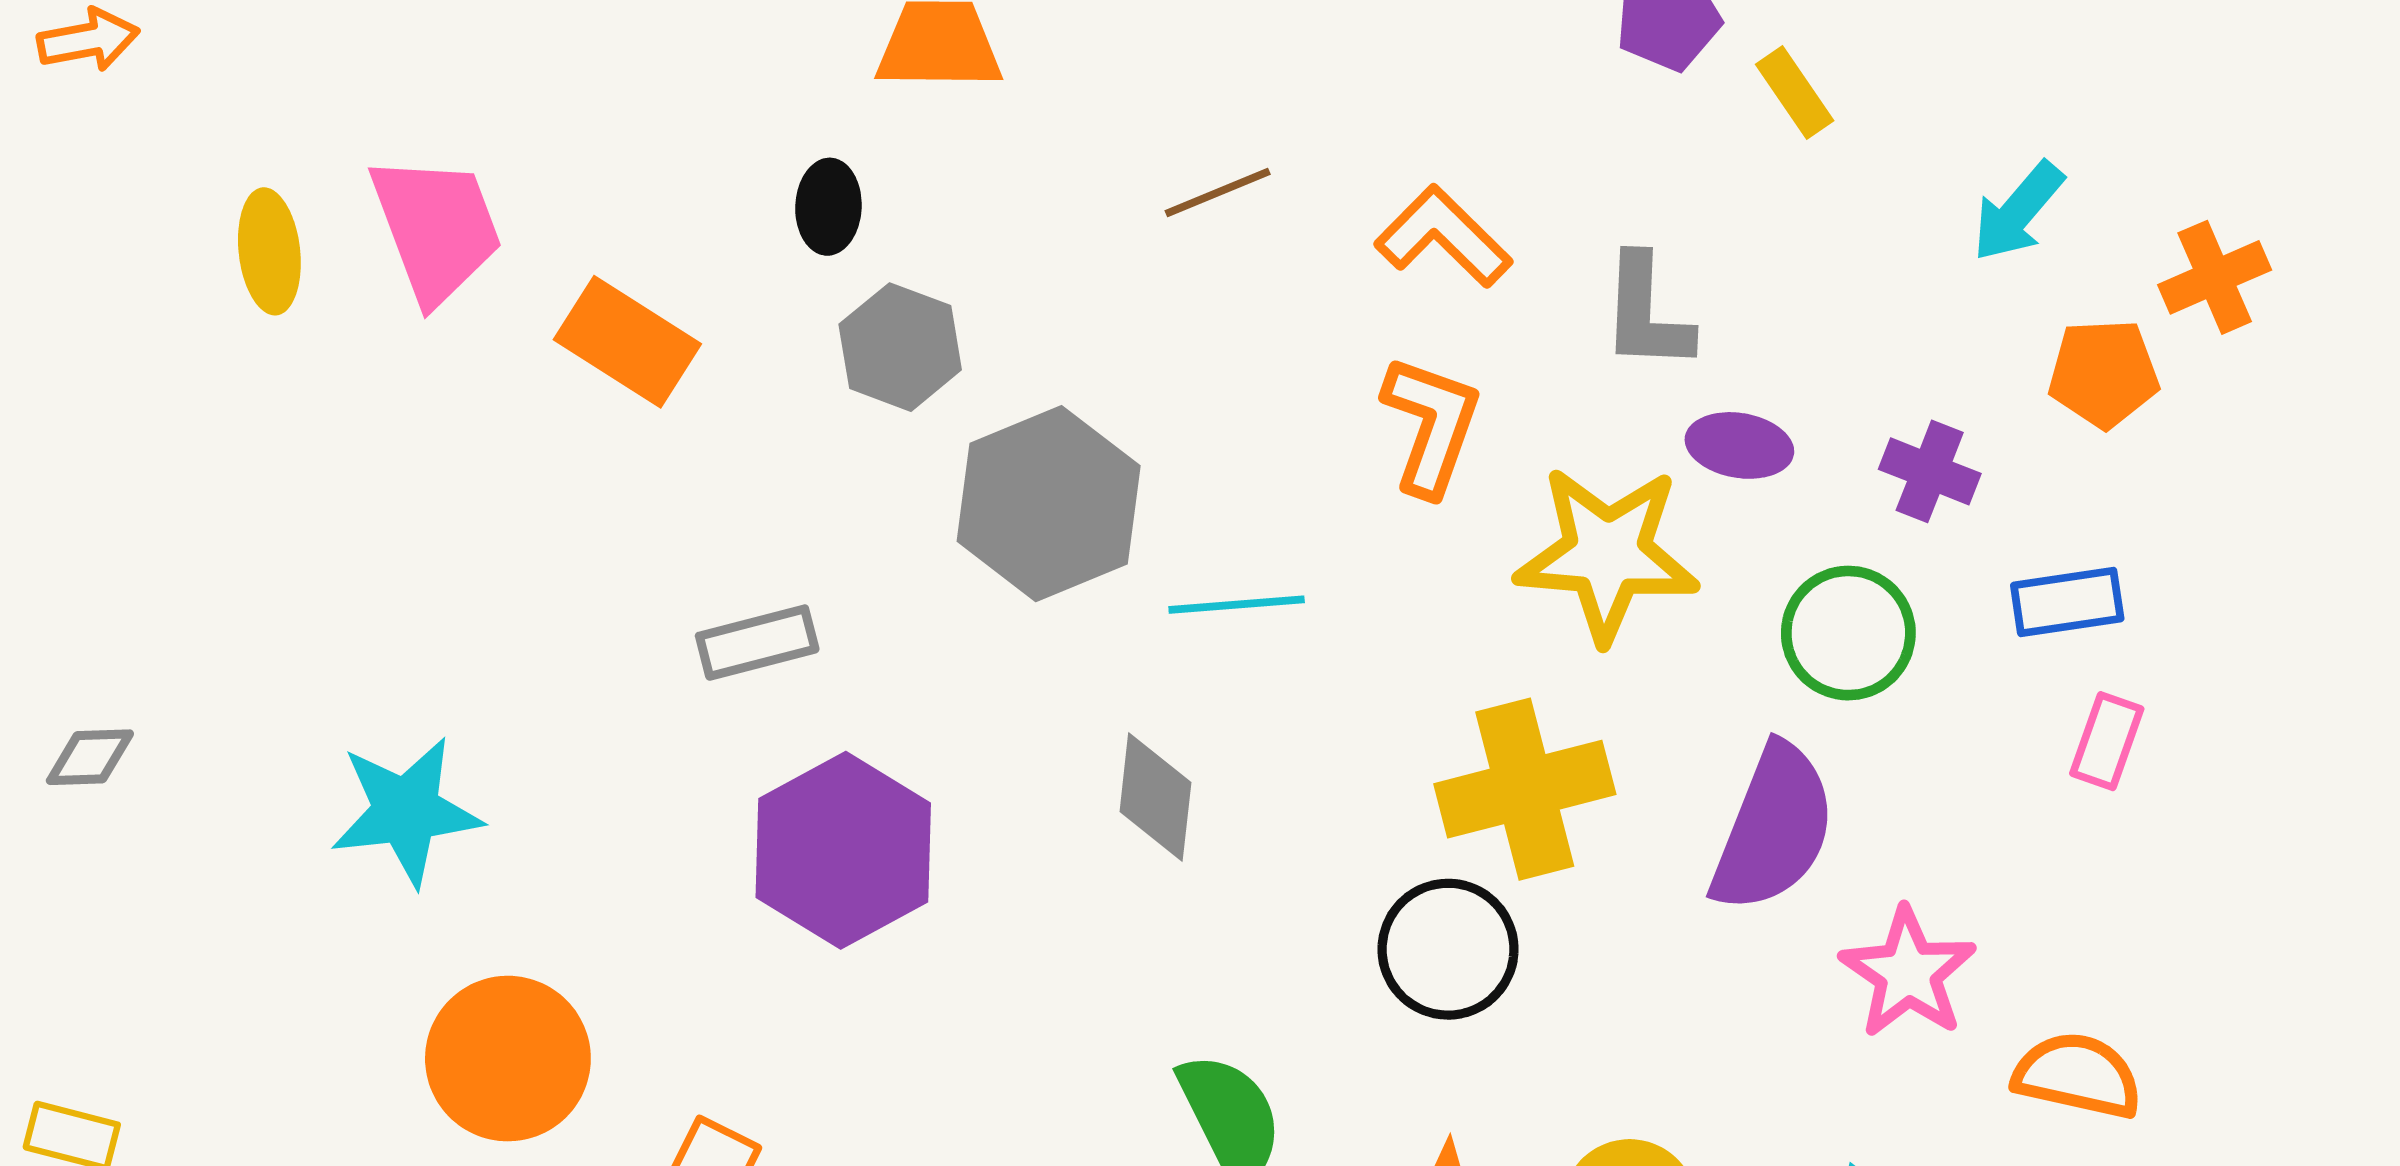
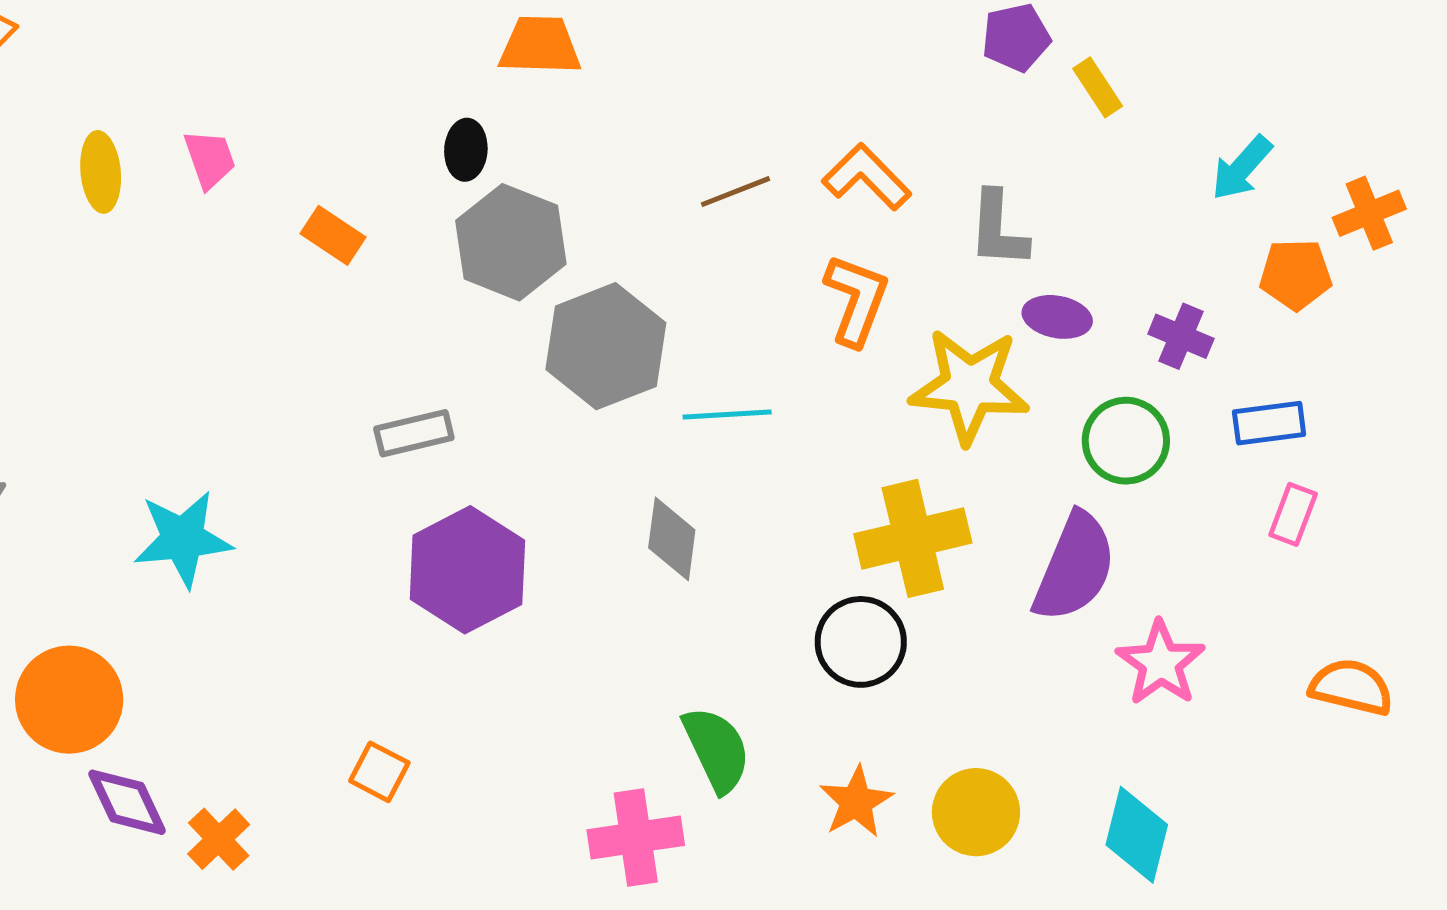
brown line: (1218, 193) -> (735, 192), moved
pink trapezoid: (436, 228) -> (210, 159), size x0.6
orange rectangle: (627, 342) -> (333, 235), size x0.7
gray hexagon: (900, 347) -> (511, 242), size x1.4
orange circle: (508, 1059) -> (69, 700), moved
orange semicircle: (2077, 1076) -> (1351, 687), moved

